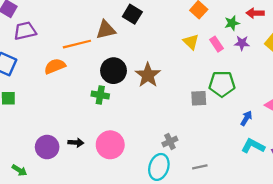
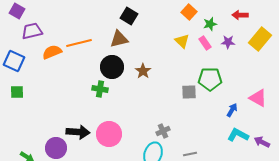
green star: (232, 23) -> (210, 24), moved
brown triangle: (106, 30) -> (119, 39), moved
orange semicircle: (55, 66) -> (52, 52), moved
brown star: (148, 75) -> (143, 71), size x0.7
black arrow: (76, 143) -> (78, 132), size x1.6
purple circle: (47, 147) -> (56, 148), moved

